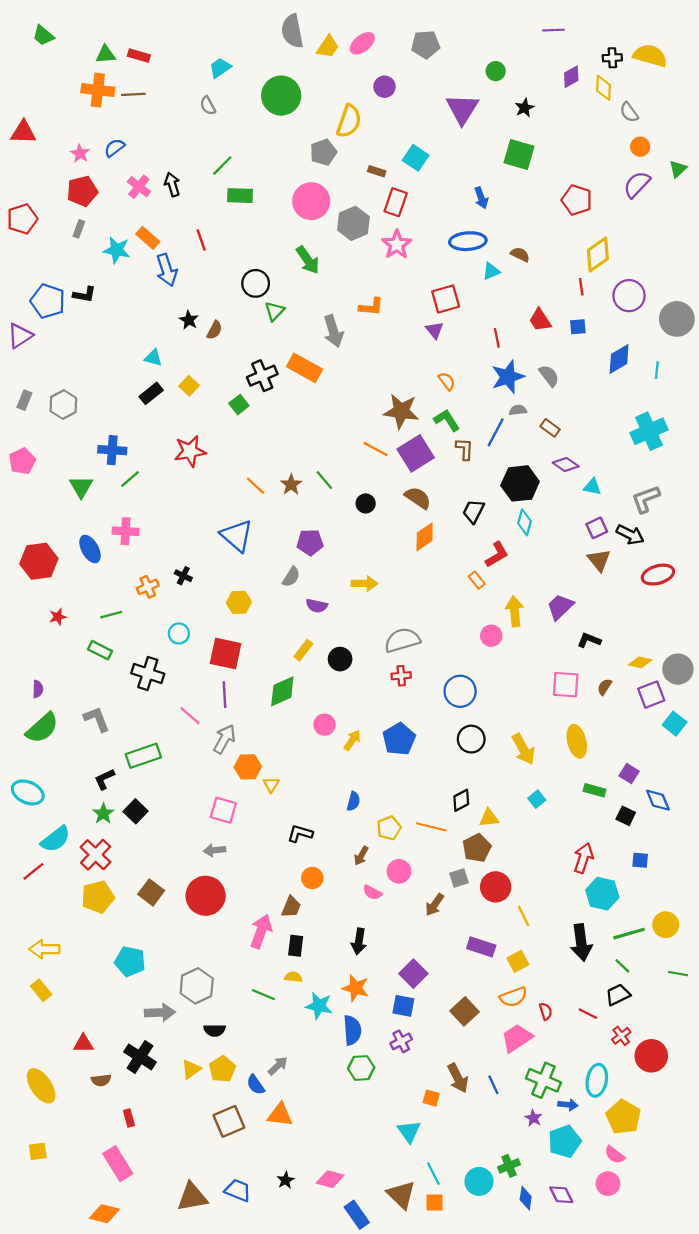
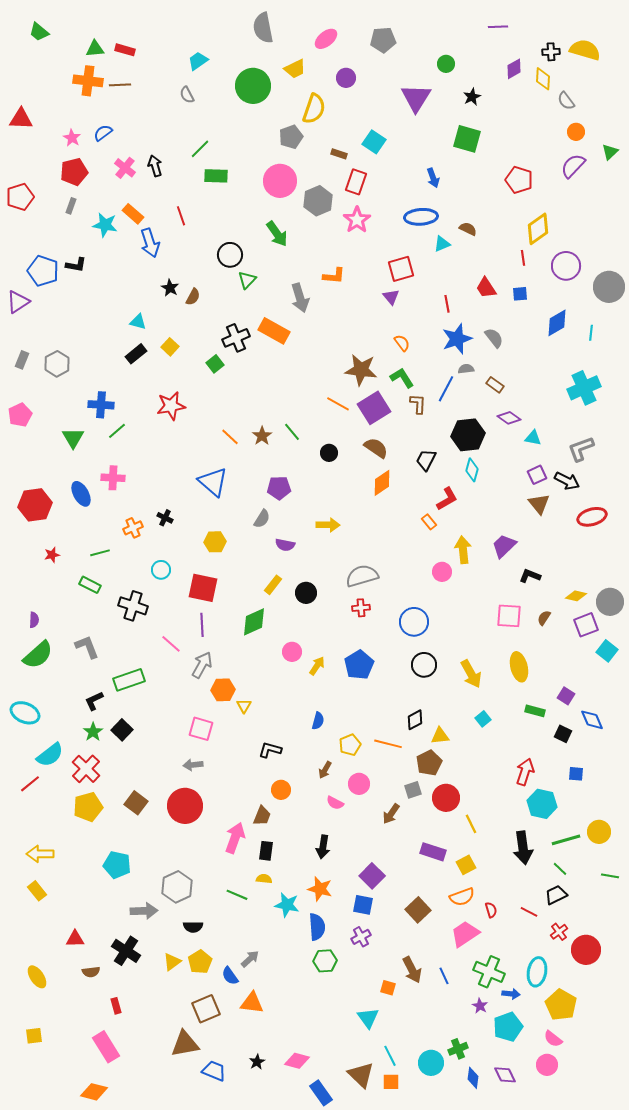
yellow trapezoid: (328, 47) -> (295, 69), moved, turned 30
yellow ellipse: (41, 1086) -> (37, 977), size x0.7
brown triangle: (192, 1197) -> (185, 1044), moved

